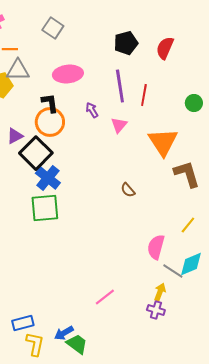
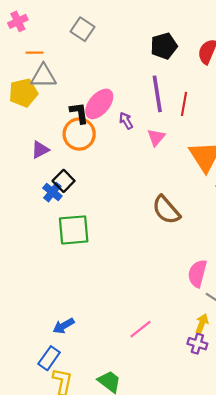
pink ellipse: (68, 74) -> (99, 104), moved, turned -44
black square: (36, 153) -> (64, 181), moved, size x0.6
blue cross: (48, 178) -> (52, 192), moved, size x0.7
brown semicircle: (128, 190) -> (166, 210), size x1.8
blue rectangle: (23, 323) -> (49, 358), turned -40
blue arrow: (64, 333) -> (64, 326), moved

